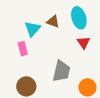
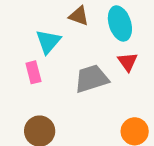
brown triangle: (53, 22) -> (79, 16), moved
gray trapezoid: (61, 71) -> (92, 79), moved, turned -120

